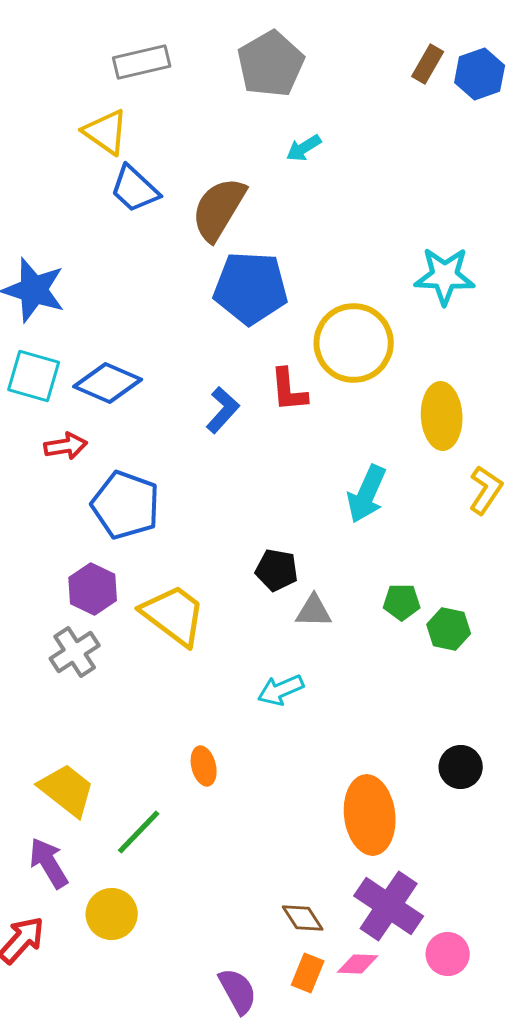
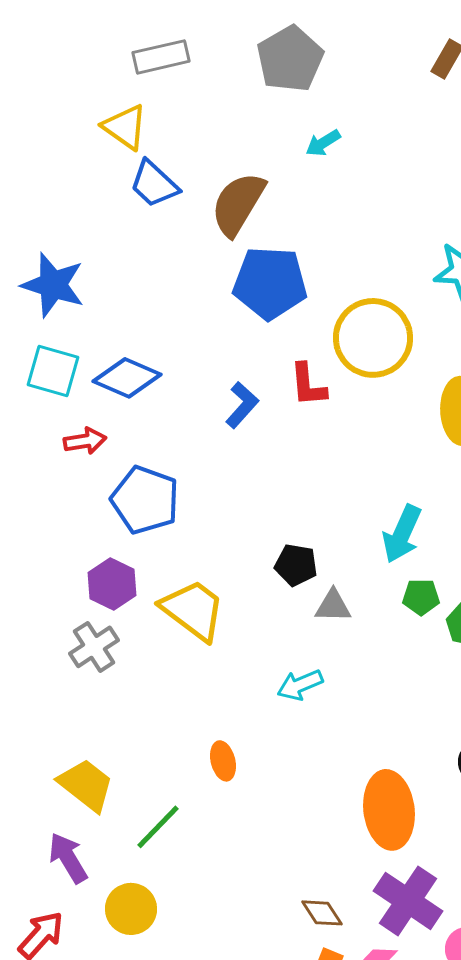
cyan arrow: (367, 494) -> (402, 534), moved

